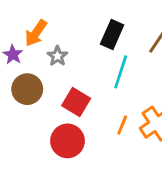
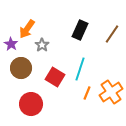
cyan line: (121, 72) -> (80, 69), moved
red circle: (67, 141) -> (31, 104), moved

